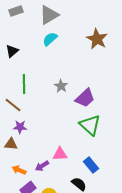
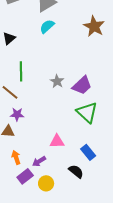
gray star: (61, 86) -> (57, 81), moved
purple arrow: (42, 166) -> (39, 161), moved
orange arrow: (19, 170) -> (16, 157), turned 48

